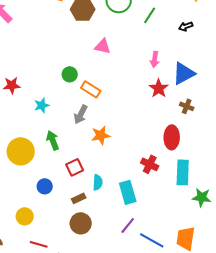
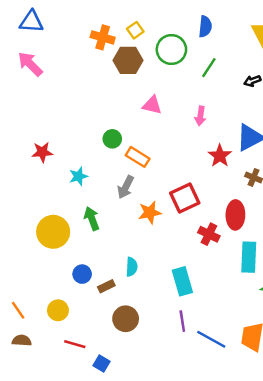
pink arrow: (155, 59) -> (200, 116), moved
red cross: (150, 164) -> (209, 234), moved
red square: (75, 167) -> (185, 198), moved, size x1.4
cyan semicircle: (98, 182) -> (132, 267), moved
brown rectangle: (79, 198) -> (106, 286), moved
purple line: (128, 225) -> (182, 321), turned -48

